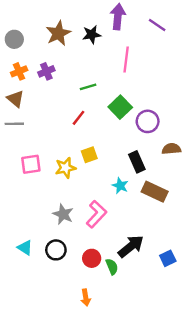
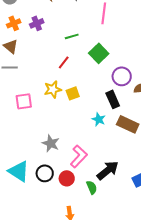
purple circle: (148, 121) -> (122, 76), moved
yellow star: (65, 168) -> (53, 89), moved
pink L-shape: (96, 214) -> (79, 156), moved
cyan triangle: (25, 248) -> (19, 171), size x1.6
red circle: (92, 258) -> (67, 178), moved

